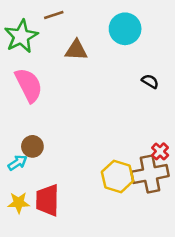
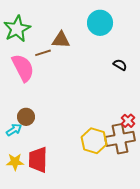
brown line: (54, 15) -> (43, 53), moved

